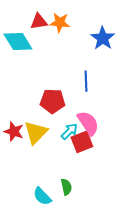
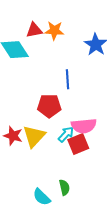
blue line: (86, 81) -> (68, 79), moved
pink semicircle: (88, 123) -> (84, 126), turned 120

